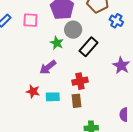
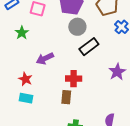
green star: (57, 43) -> (22, 33), moved
cyan rectangle: (53, 97) -> (26, 98), moved

